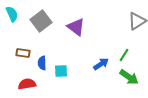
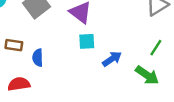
green line: (124, 55) -> (156, 48), moved
cyan square: (61, 71) -> (87, 41), moved

